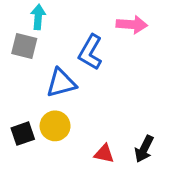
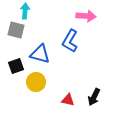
blue L-shape: (90, 52) -> (70, 41), moved
blue triangle: (61, 83) -> (40, 54), turned 30
black square: (23, 134) -> (16, 66), moved

